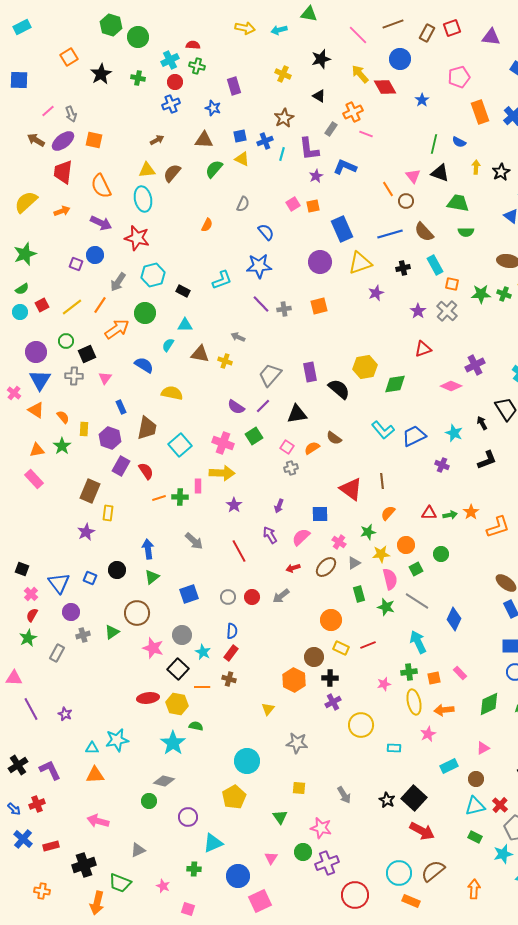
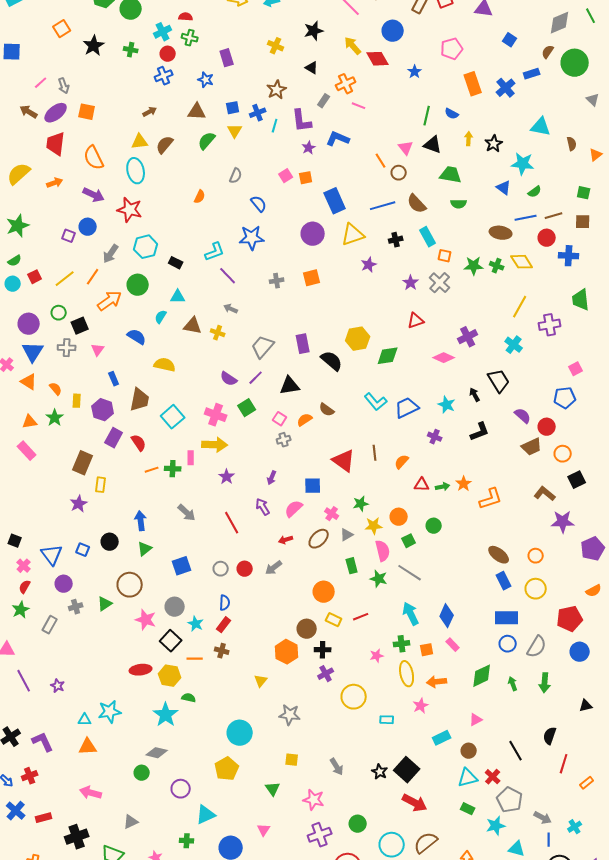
yellow triangle: (242, 159) -> (235, 131), turned 35
purple line: (261, 304) -> (228, 276), moved
orange semicircle: (388, 513) -> (402, 462), moved
blue diamond: (454, 619) -> (447, 616), moved
green circle: (303, 852) -> (358, 824), moved

